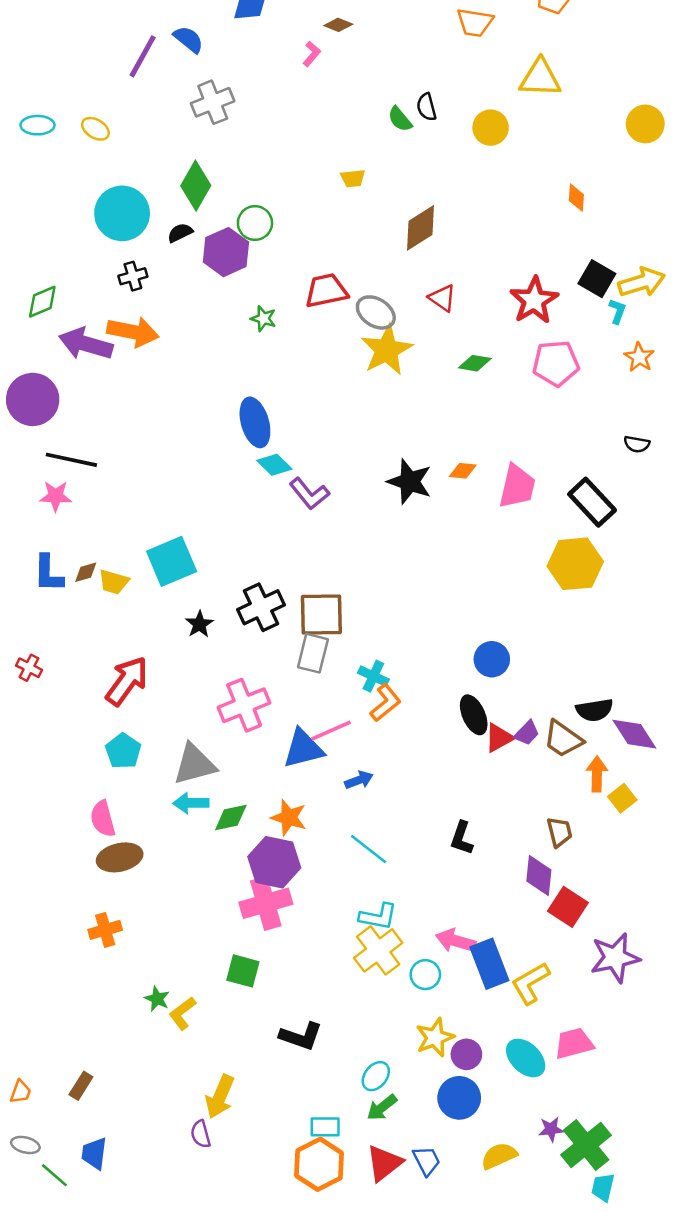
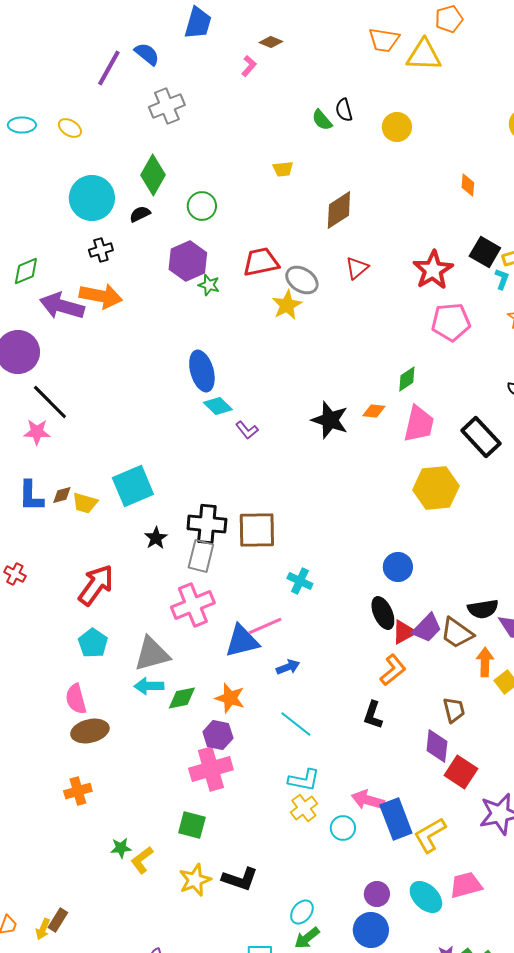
yellow triangle: (540, 78) -> (424, 55), moved
purple hexagon: (226, 252) -> (188, 261), moved
red triangle: (442, 298) -> (357, 268), turned 45
yellow star: (387, 350) -> (287, 305), moved, size x0.7
green diamond: (475, 363) -> (407, 379), moved, turned -44
black line: (71, 460) -> (50, 402), turned 33
purple L-shape: (309, 494) -> (247, 430), size x0.7
yellow hexagon: (575, 564) -> (436, 488), moved
black cross: (261, 607) -> (207, 524), turned 30
gray rectangle: (313, 653) -> (201, 556), moved
orange L-shape: (385, 703) -> (393, 670), moved
purple trapezoid: (527, 733) -> (427, 628), size x1.4
purple hexagon: (274, 862) -> (218, 735), size x0.7
yellow cross: (378, 950) -> (304, 808), size x0.7
green star: (157, 999) -> (121, 848), turned -30
yellow star: (435, 1037) -> (195, 880), moved
yellow arrow: (220, 1097) -> (43, 929), moved, size x0.6

